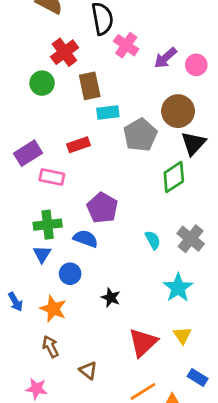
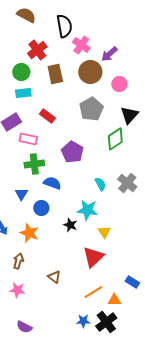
pink circle: (196, 65) -> (119, 84), moved
brown circle: (178, 111) -> (90, 72), moved
cyan rectangle: (108, 113) -> (23, 93), moved
red rectangle: (78, 145) -> (47, 116), turned 56
purple pentagon: (102, 208) -> (72, 152), moved
green cross: (48, 225) -> (34, 164), moved
cyan star: (178, 288) -> (87, 210), moved, turned -30
yellow triangle: (182, 335) -> (104, 232), moved
brown arrow: (50, 347) -> (18, 261), moved, turned 42

